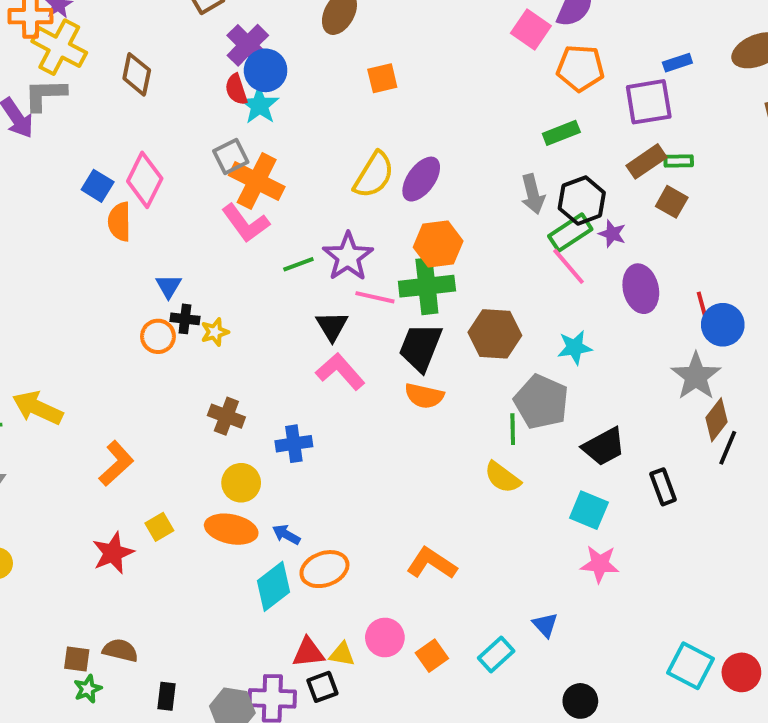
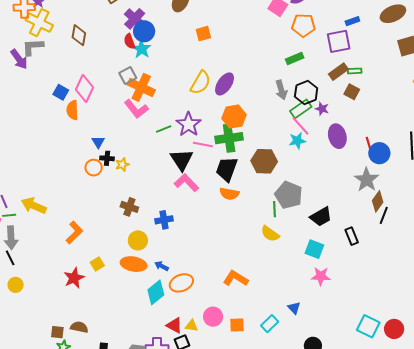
black triangle: (332, 326) -> (182, 160), size x1.4
cyan star: (575, 347) -> (297, 141), moved
red triangle: (308, 652) -> (174, 325), turned 36
orange square: (432, 656) -> (237, 325), turned 35

